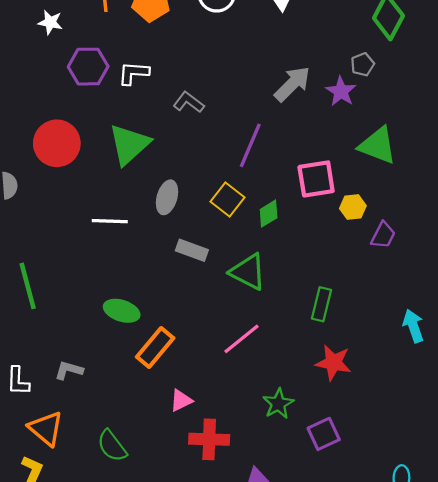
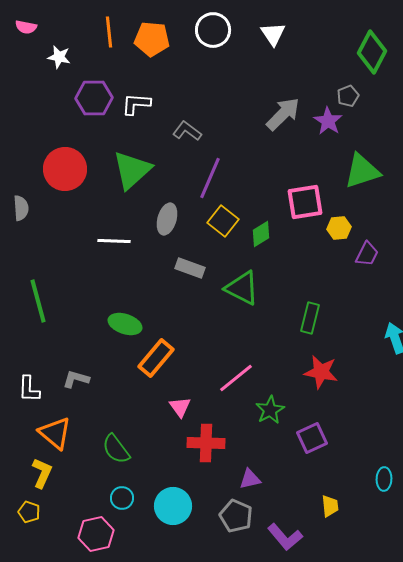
purple line: (250, 145) -> (210, 178), moved
green triangle: (378, 145) -> (362, 171), turned -39
pink line: (242, 339) -> (236, 378), moved
pink triangle: (181, 400) -> (180, 407), turned -40

